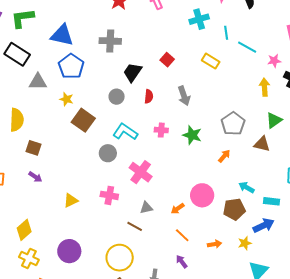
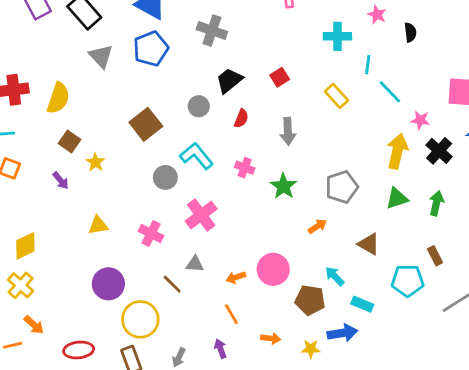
gray triangle: (38, 82) -> (101, 56), turned 30
yellow arrow: (265, 87) -> (397, 151), size x1.4
yellow star: (66, 99) -> (95, 162), moved
brown triangle: (262, 144) -> (369, 244), moved
purple circle: (69, 251) -> (108, 284), moved

